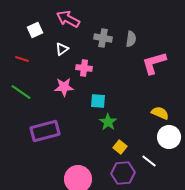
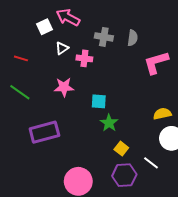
white square: (35, 30) -> (44, 27), moved
pink cross: (84, 68) -> (84, 58), moved
yellow semicircle: (160, 113) -> (162, 114), turned -36

